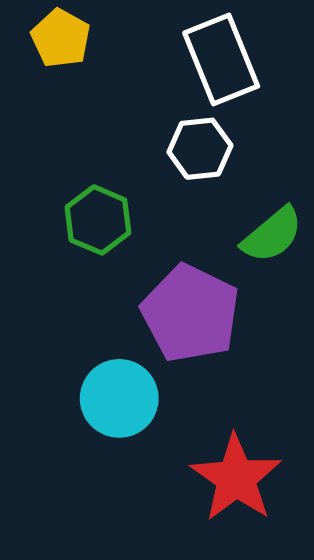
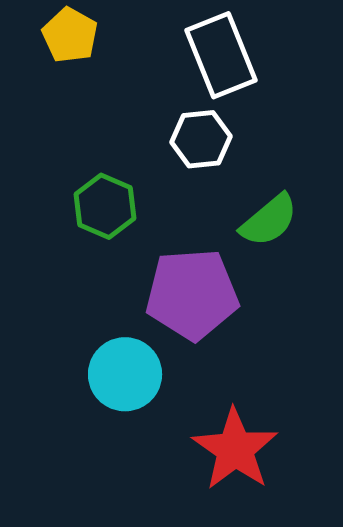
purple pentagon: (190, 313) -> (192, 294), turned -30

